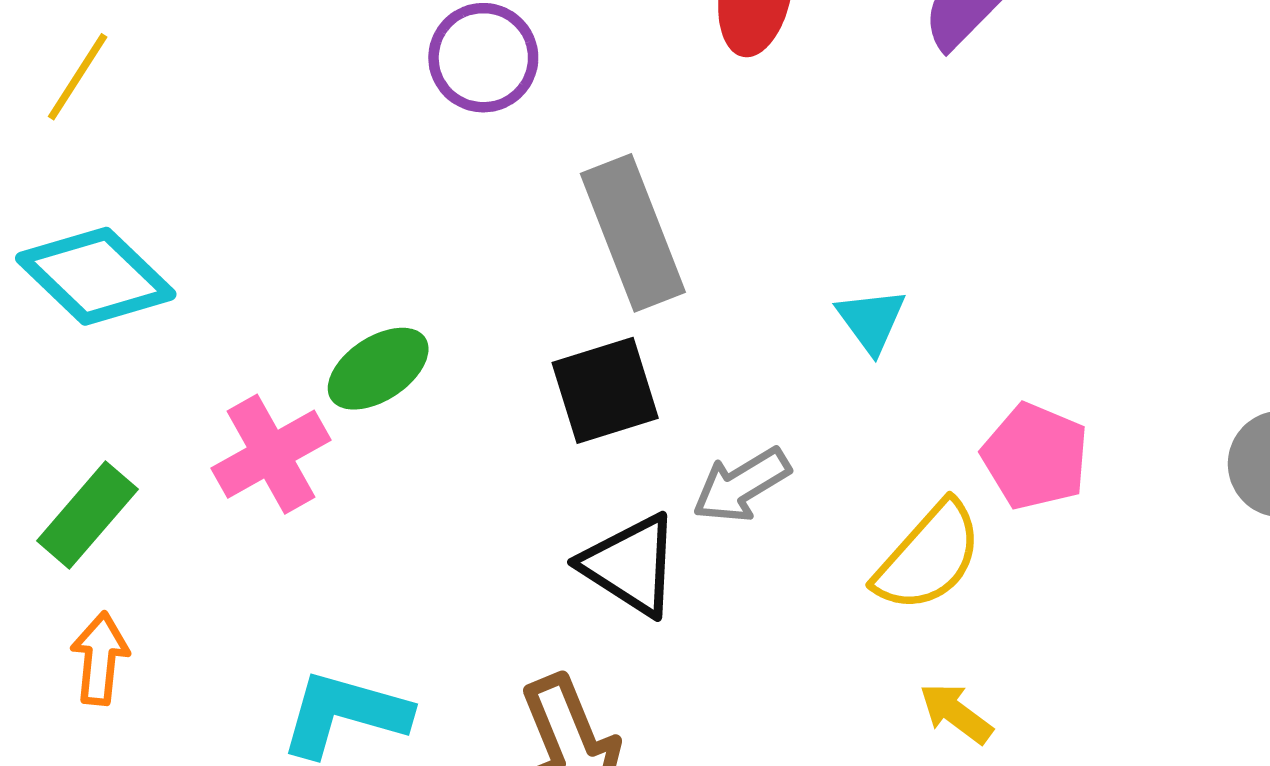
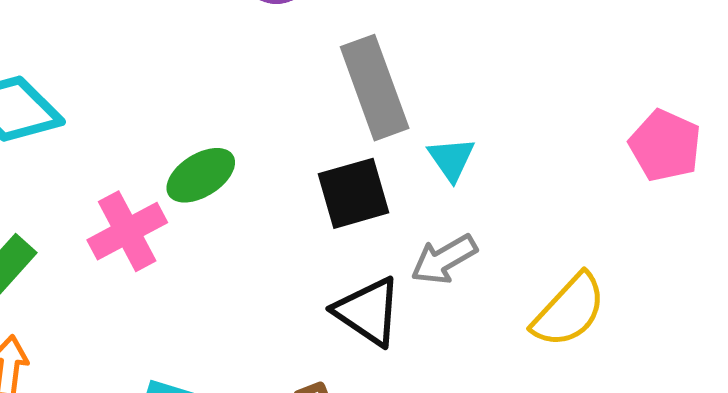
cyan triangle: (871, 320) -> (451, 159), moved
pink pentagon: (1035, 456) -> (665, 146), moved

